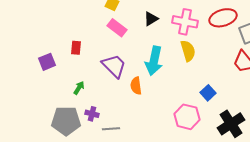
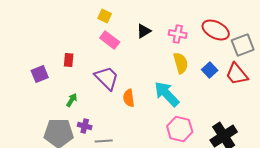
red ellipse: (223, 18) -> (216, 30), turned 44
pink cross: (185, 22) -> (178, 34), size x0.7
cyan arrow: (154, 61) -> (167, 94), moved, turned 124
blue square: (208, 93) -> (210, 70), moved

